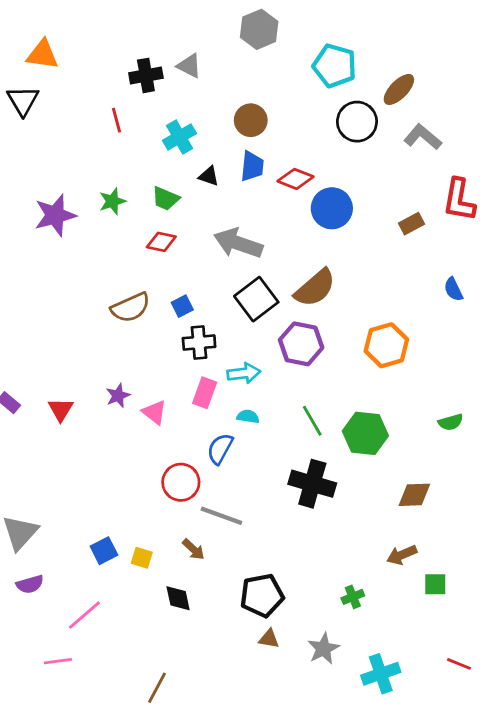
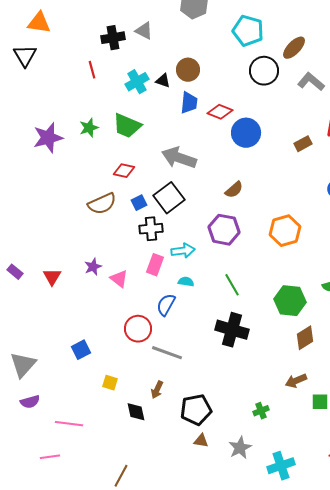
black triangle: (209, 176) -> (163, 81), moved
green trapezoid: (165, 198) -> (127, 126), size x1.4
red diamond: (161, 242) -> (124, 171), moved
brown semicircle: (315, 288) -> (234, 190), size x0.6
black square: (256, 299) -> (169, 198), moved
green hexagon: (365, 433) -> (290, 301), moved
brown diamond: (414, 495) -> (305, 338), turned -30
brown arrow: (193, 549) -> (157, 390), moved, turned 72
blue square: (104, 551) -> (81, 350), moved
pink line: (84, 615) -> (69, 424), turned 48

